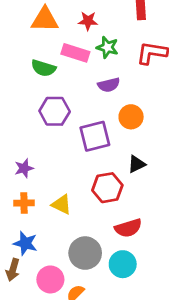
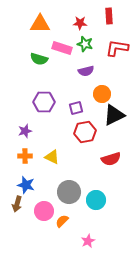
red star: (88, 21) -> (80, 23), moved
purple hexagon: (55, 111) -> (44, 102), moved
purple square: (95, 136) -> (76, 108), size x0.6
black triangle: (137, 164) -> (114, 115), moved, size x1.6
red hexagon: (107, 188) -> (85, 132), moved
red semicircle: (128, 228) -> (111, 159), moved

